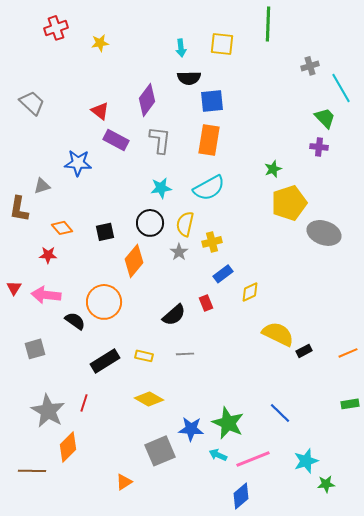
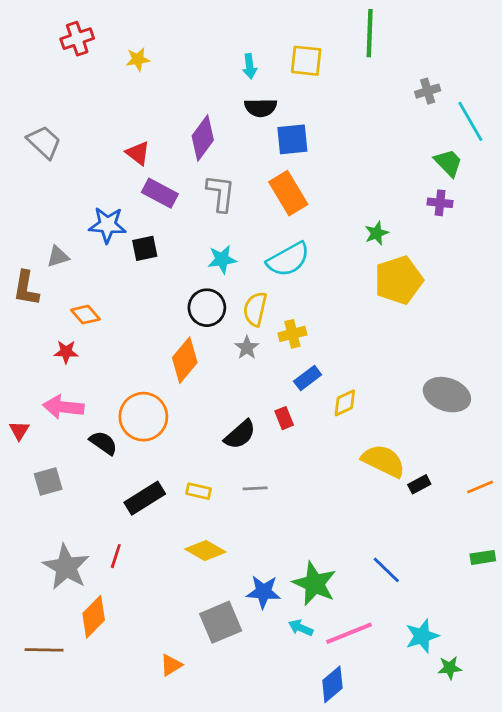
orange rectangle: (209, 140) -> (288, 193), turned -40
black square: (105, 232) -> (145, 248), moved
gray ellipse: (324, 233) -> (447, 395), moved
red triangle: (14, 288) -> (19, 430), moved

